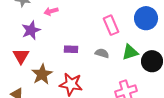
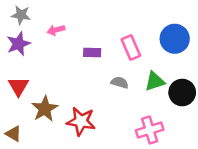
purple star: (31, 30) -> (18, 44), moved
purple rectangle: (71, 49) -> (92, 52), moved

